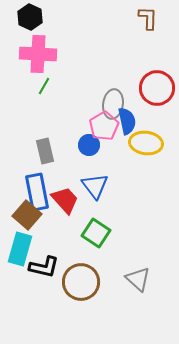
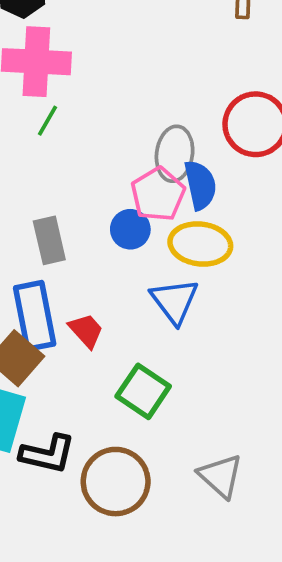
yellow ellipse: (146, 143) -> (200, 244), moved
blue triangle: (95, 186) -> (175, 301), moved
red trapezoid: (65, 200) -> (86, 331), size x0.7

